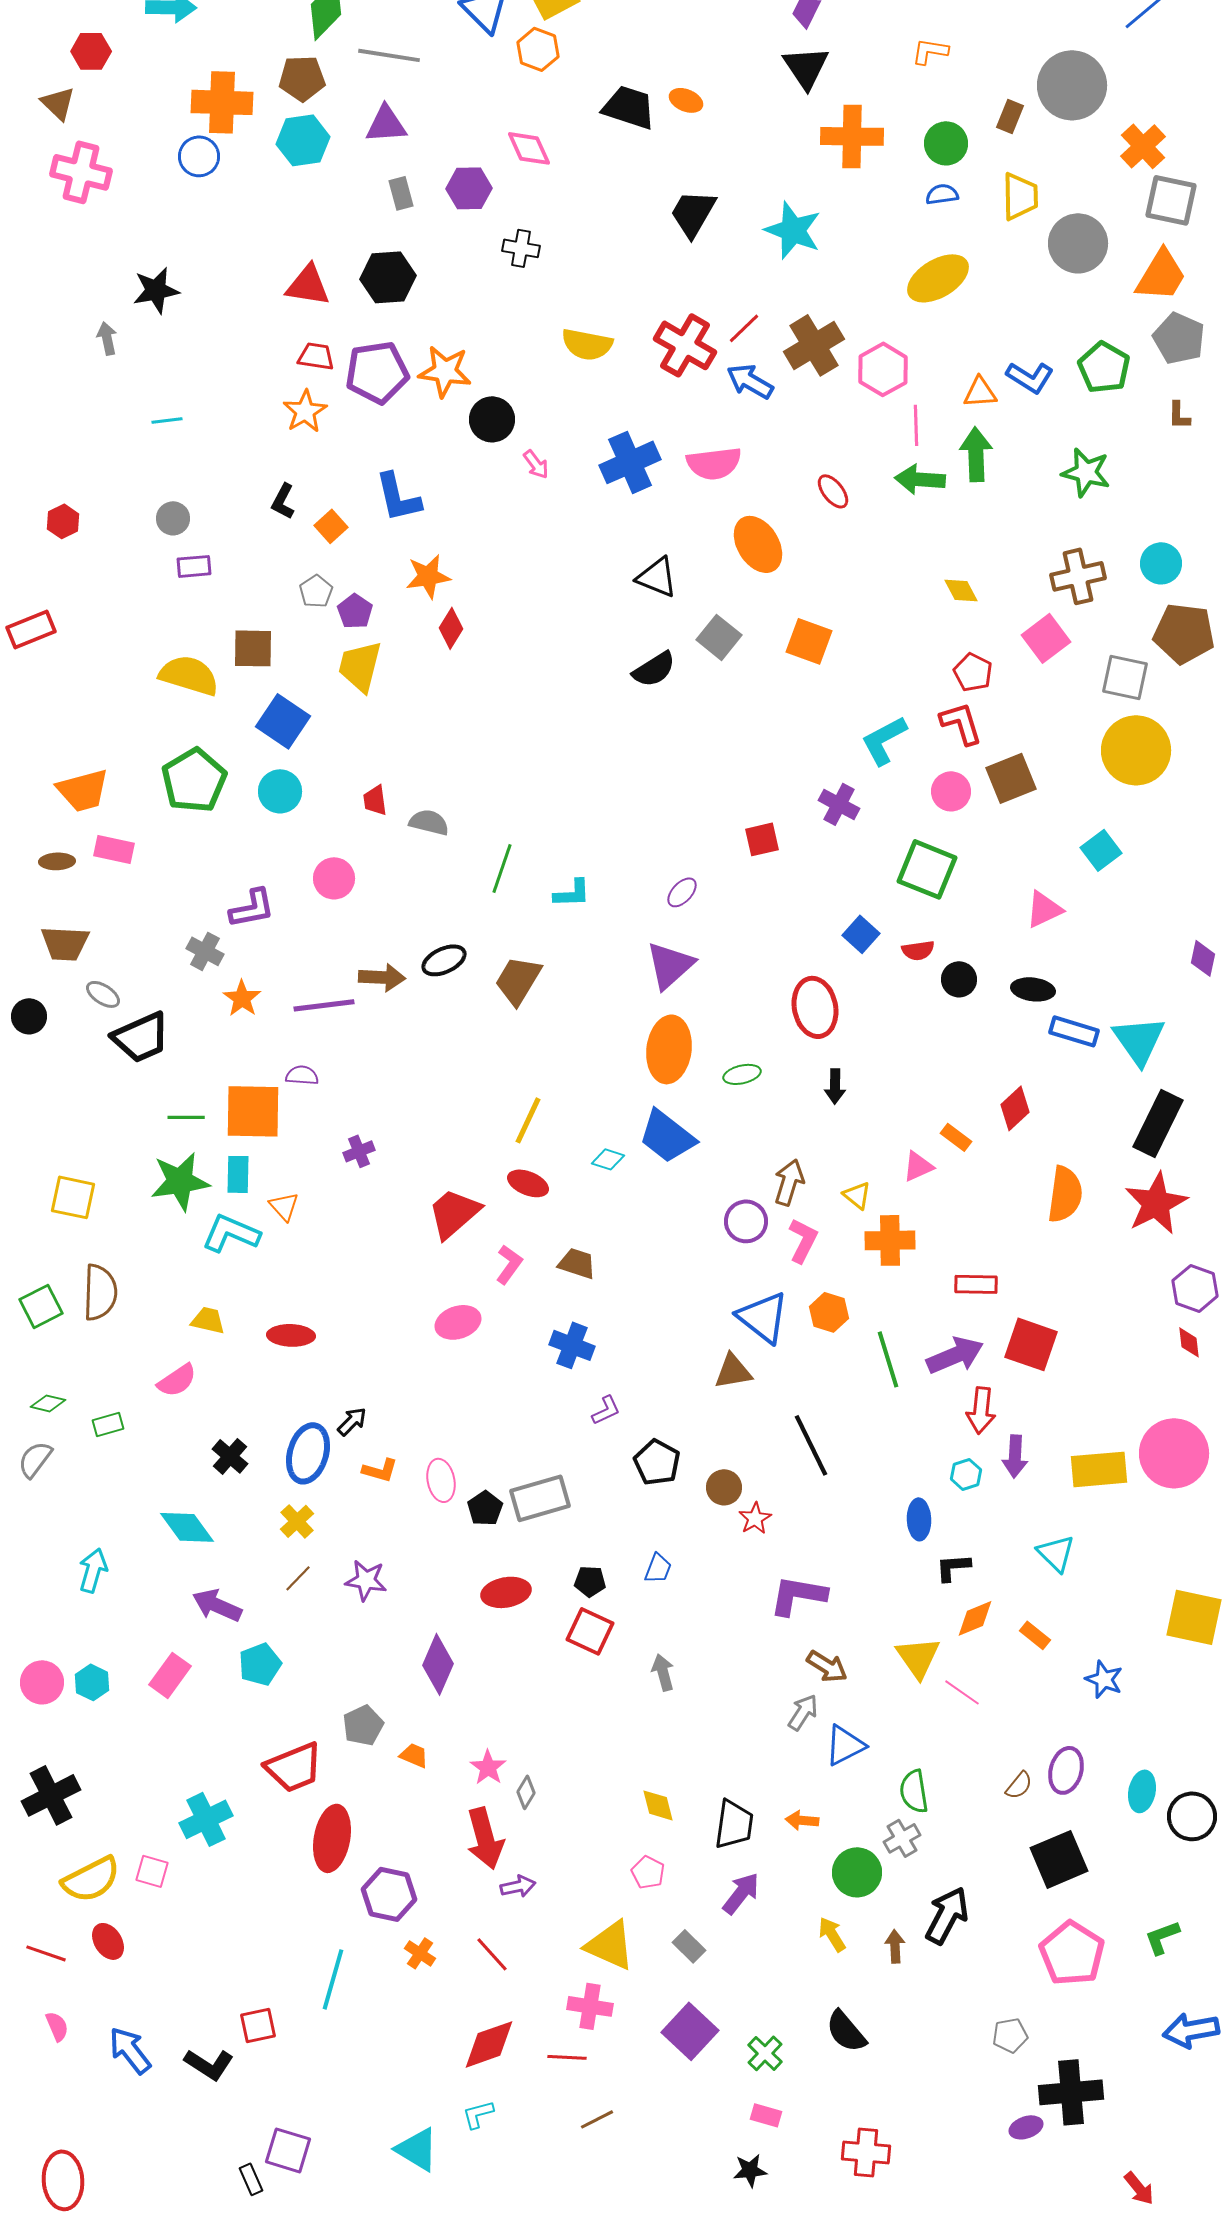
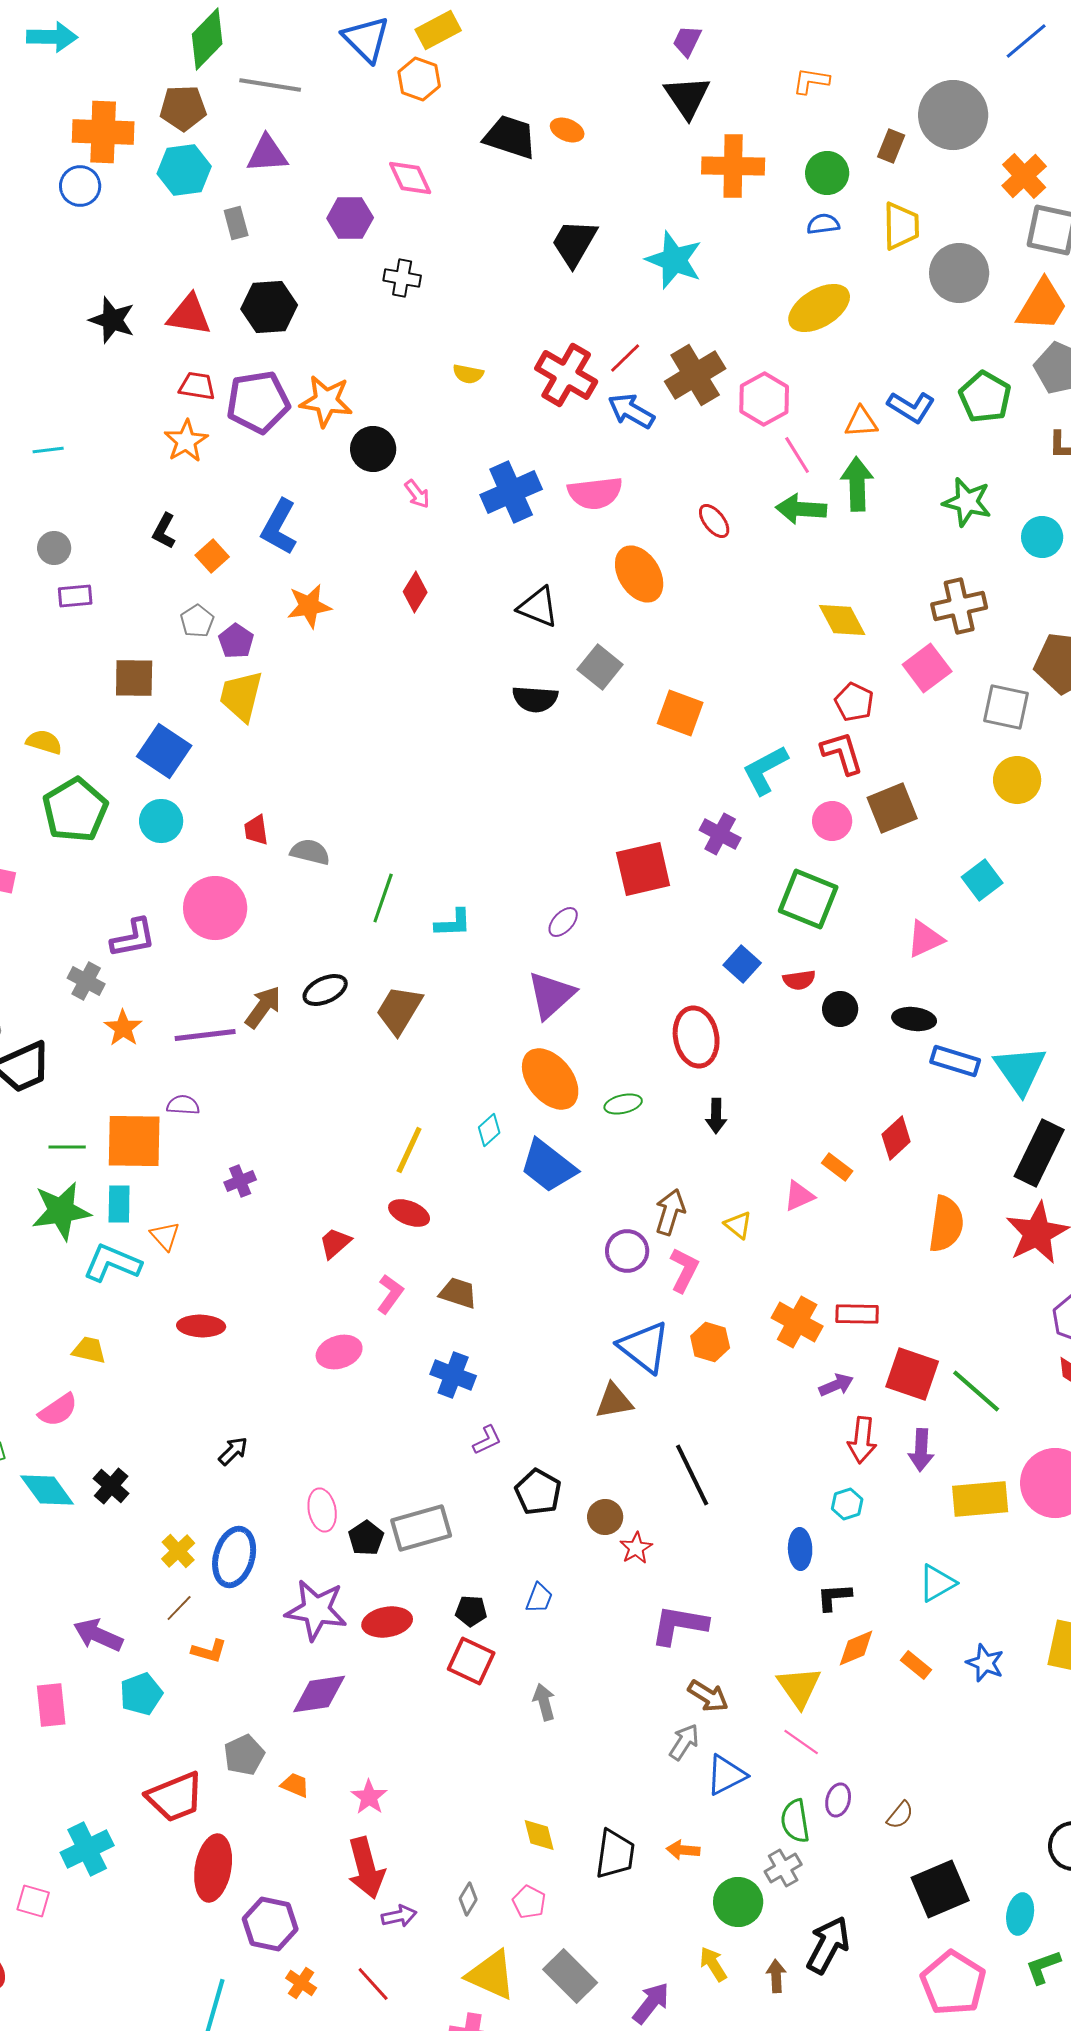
gray rectangle: (401, 193) -> (236, 223), moved
black star: (156, 290) -> (112, 320), moved, turned 30
yellow semicircle: (587, 344) -> (468, 374), size x0.6
pink line: (916, 425) -> (797, 455), turned -30
blue L-shape: (398, 497) -> (279, 527), turned 42
cyan circle: (1161, 563) -> (1042, 537), moved
yellow diamond: (961, 590) -> (842, 620), size x1.4
red diamond: (451, 628) -> (415, 592), moved
orange square: (809, 641) -> (680, 713), moved
black semicircle: (654, 669) -> (535, 699), turned 36
yellow semicircle: (189, 675) -> (44, 742), moved, size x0.6
yellow circle: (1136, 750) -> (1017, 780), size x0.7
red square: (762, 839) -> (643, 869), size x1.6
pink circle: (334, 878) -> (215, 908), size x1.5
brown arrow: (382, 977) -> (263, 1007), turned -57
orange ellipse: (669, 1049) -> (550, 1079), turned -46
cyan diamond: (608, 1159) -> (489, 1130), moved, turned -60
red trapezoid: (454, 1213) -> (335, 1243), size x0.6
orange cross: (890, 1240) -> (797, 1322), moved, turned 30
red ellipse: (291, 1335) -> (201, 1326), moved
purple arrow: (955, 1355) -> (836, 1385), size x0.6
green line: (888, 1359) -> (976, 1391), moved, turned -32
blue ellipse: (308, 1453) -> (234, 1557), moved
purple arrow: (1015, 1456) -> (921, 1450), moved
orange L-shape: (380, 1470) -> (209, 1651), moved
cyan diamond: (187, 1527) -> (47, 1490), moved
cyan triangle: (1056, 1553) -> (937, 1583), turned 45
purple star: (366, 1580) -> (316, 1610), moved, size x1.5
purple diamond: (438, 1664) -> (319, 1694), turned 58
pink rectangle: (170, 1675) -> (51, 1705), turned -42
blue star: (1104, 1679) -> (985, 1663), moved
pink line: (962, 1692) -> (801, 1742), moved
purple ellipse: (1066, 1770) -> (838, 1800), moved, size x0.7
cyan ellipse: (1142, 1791) -> (1020, 1914), moved
gray diamond: (526, 1792) -> (468, 1899), moved
purple arrow: (741, 1893) -> (651, 2003), moved
gray rectangle: (689, 1946) -> (570, 1976), size x1.6

